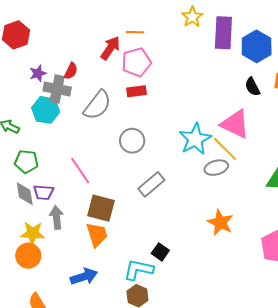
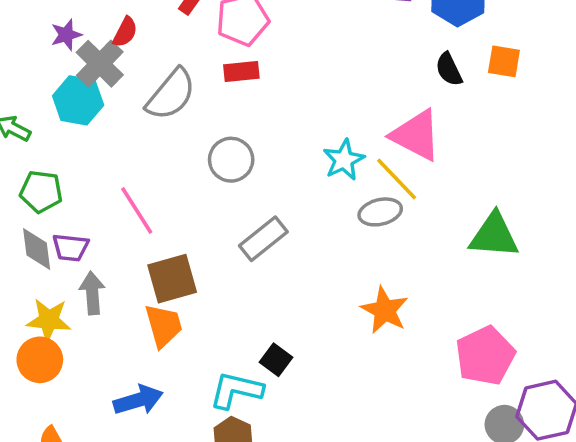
gray cross: (57, 89) -> (100, 64), turned 32
cyan star: (195, 139) -> (344, 160), size x0.7
brown square: (101, 208) -> (172, 279), turned -32

